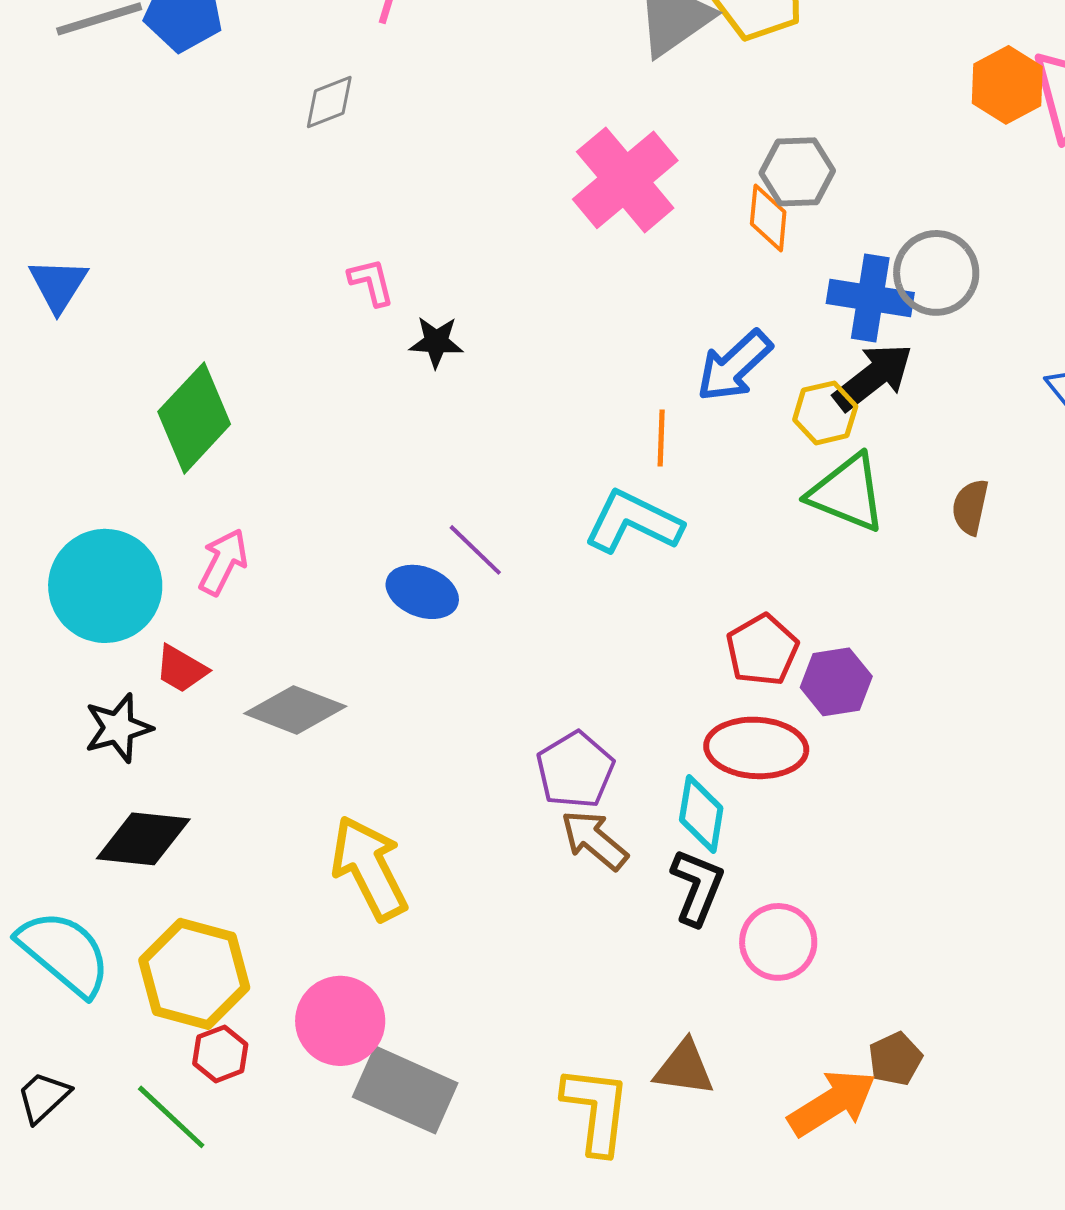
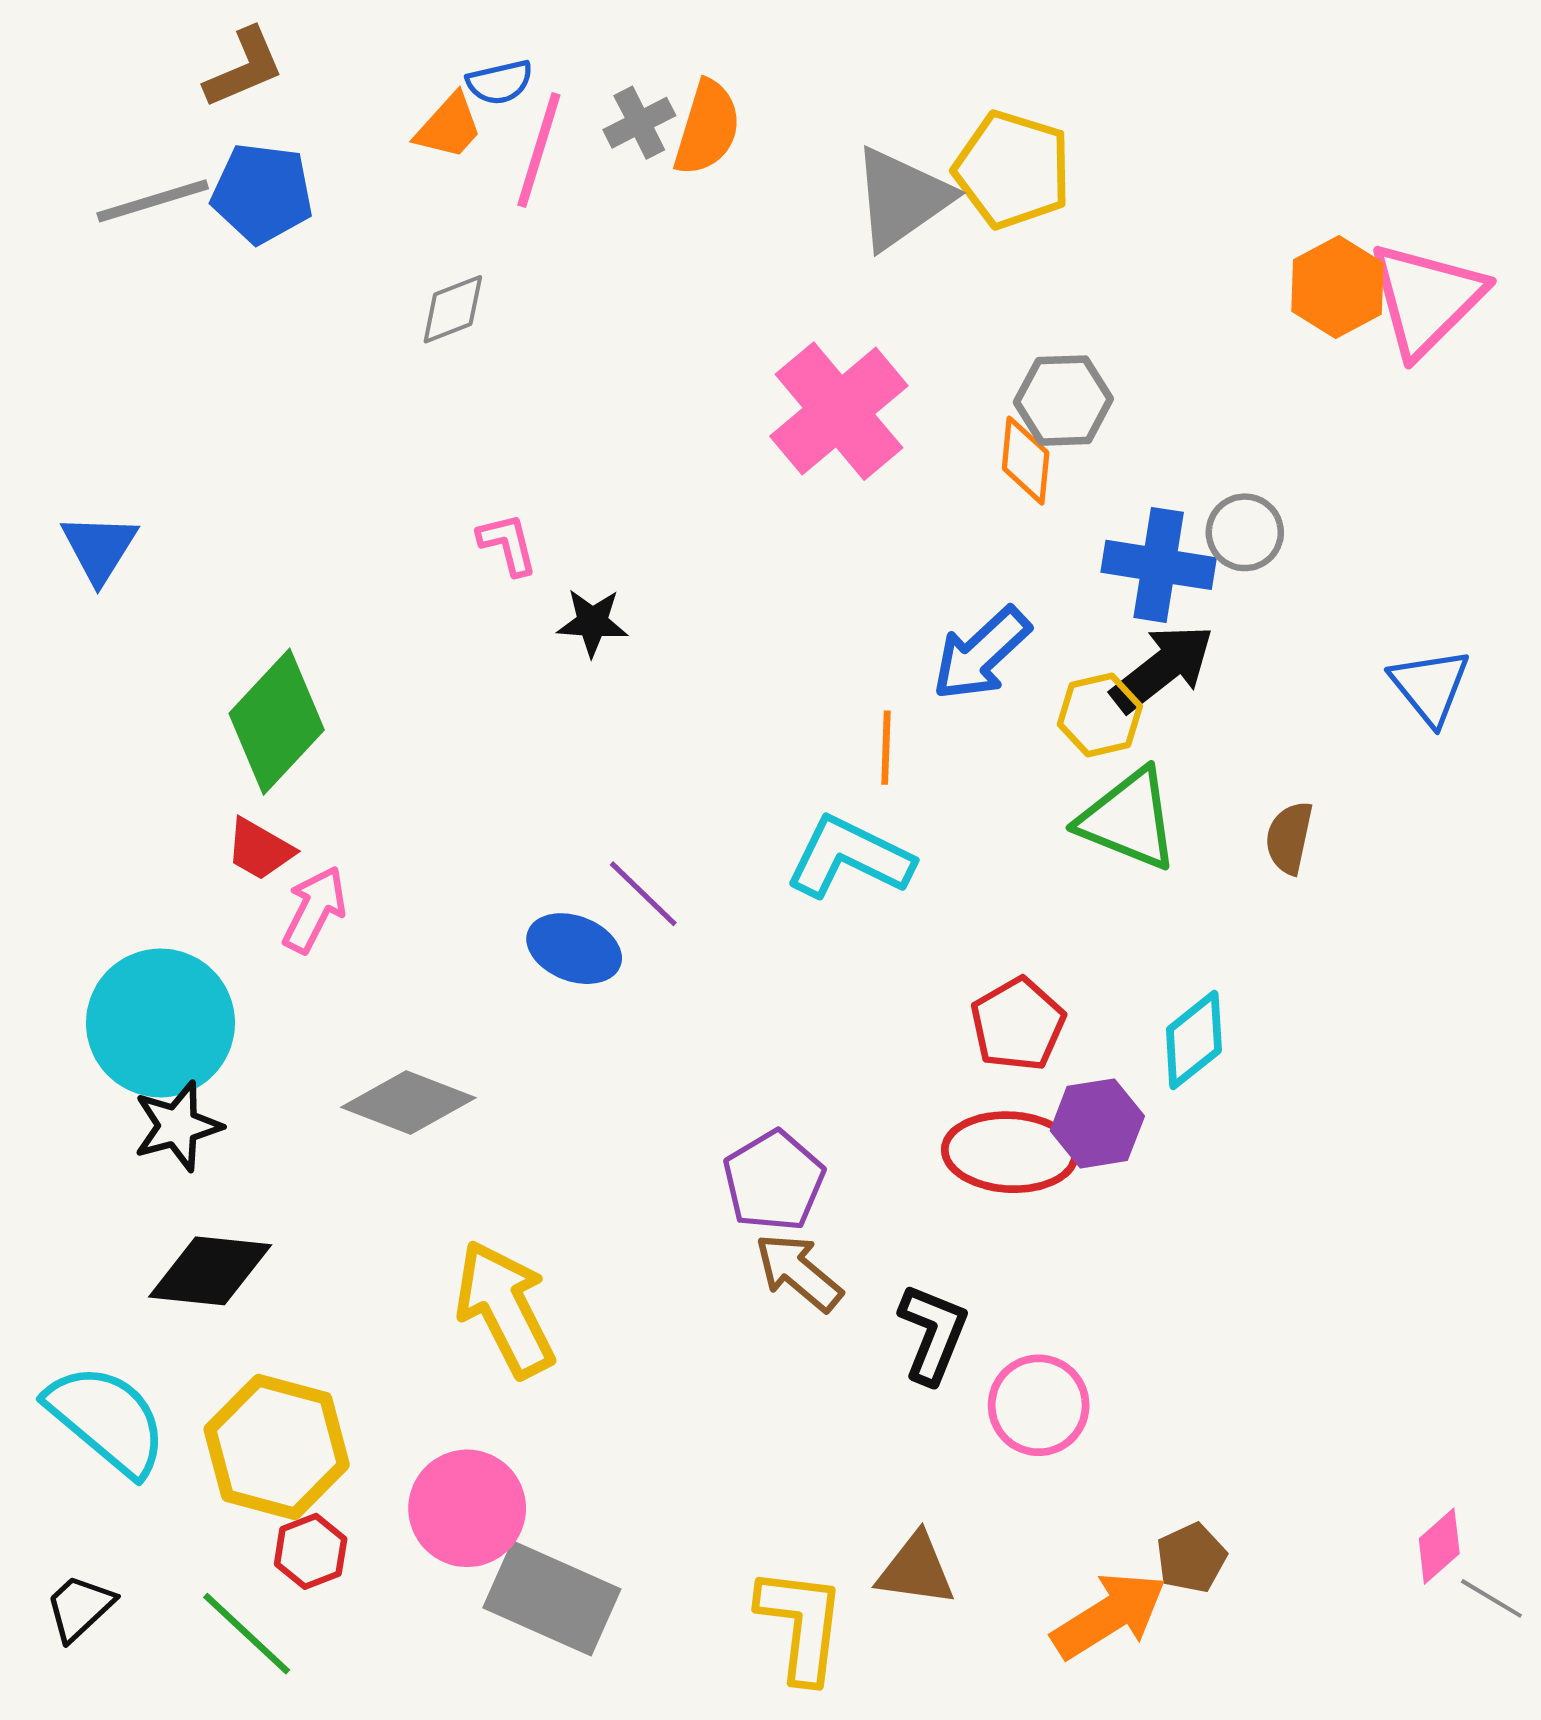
gray circle: (936, 273) -> (1245, 532), size x0.7
cyan circle: (105, 586) -> (160, 1023), moved
red trapezoid: (181, 669) -> (260, 849), moved
purple hexagon: (836, 682) -> (1097, 1123), moved
cyan diamond: (701, 814) -> (1194, 1040), moved, turned 42

